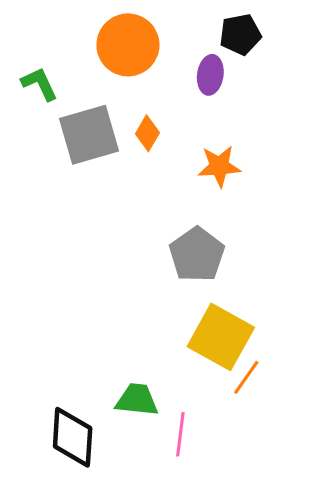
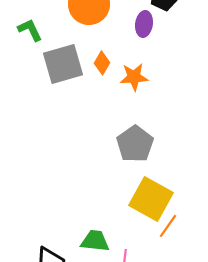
orange star: (219, 166) -> (134, 77), moved

